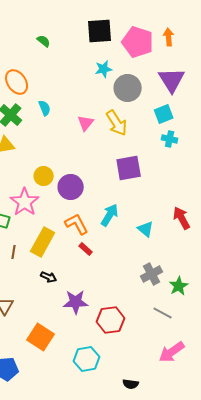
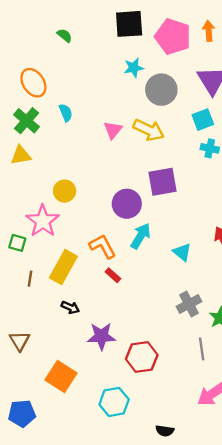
yellow arrow: (117, 123) -> (149, 130), turned -32
purple circle: (71, 187) -> (127, 204), moved
gray line: (163, 313) -> (202, 349), turned 54

